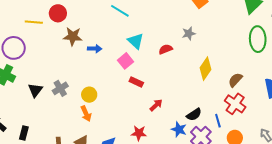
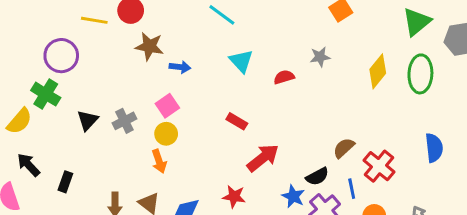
pink square: (125, 61) -> (167, 106), moved
yellow diamond: (205, 69) -> (378, 71), moved
brown semicircle: (235, 80) -> (344, 148), moved
red arrow: (156, 105) -> (263, 158), size x1.6

